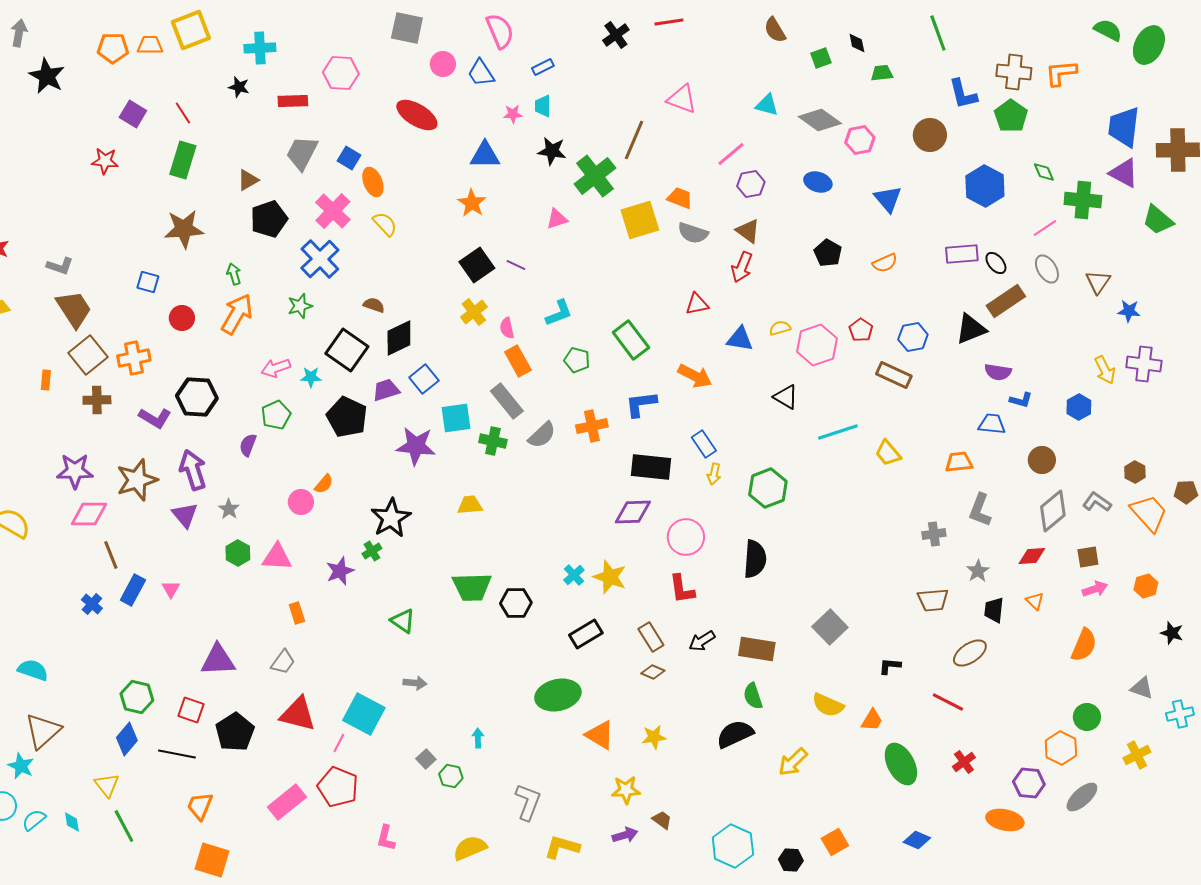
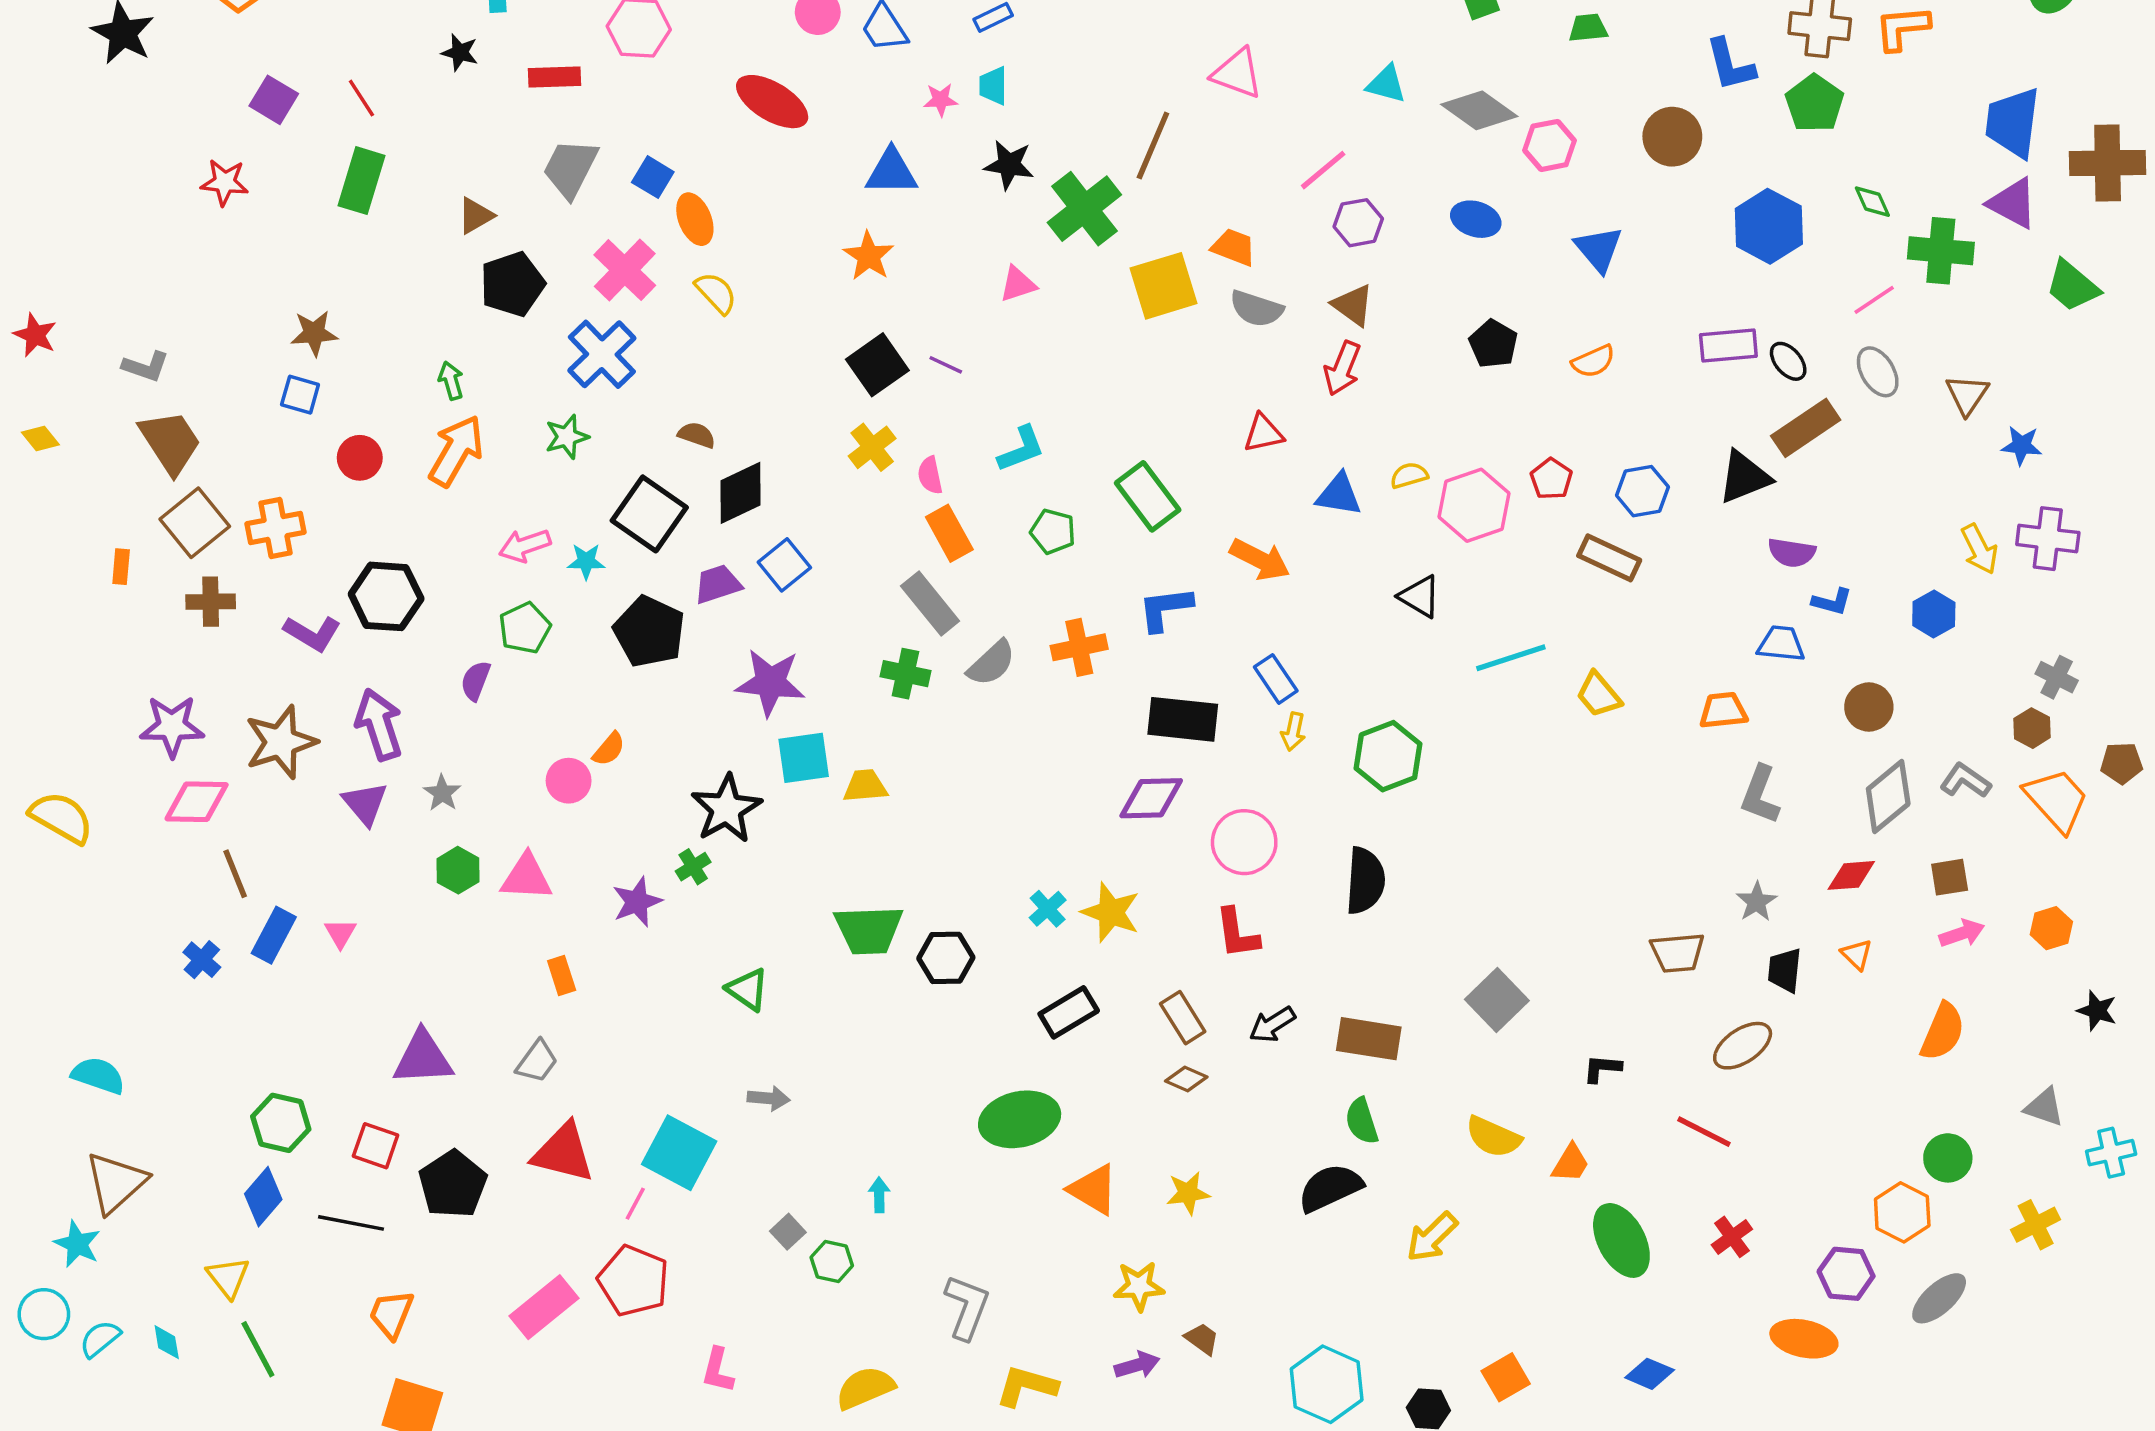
brown star: (184, 229) -> (314, 333), moved, size x0.7
cyan square: (456, 418) -> (804, 758), moved
gray cross: (934, 534) -> (2057, 677), moved, turned 35

